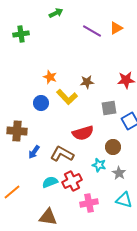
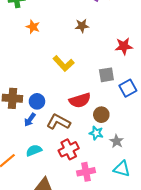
orange star: (50, 77) -> (33, 27), moved
brown star: (87, 82) -> (82, 26), moved
blue circle: (41, 103) -> (37, 101), moved
brown circle: (113, 147) -> (101, 115), moved
cyan semicircle: (50, 182) -> (34, 150), moved

